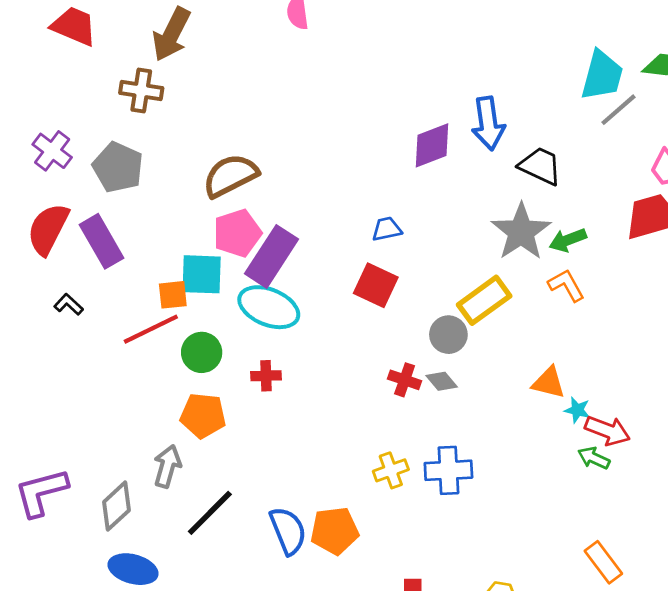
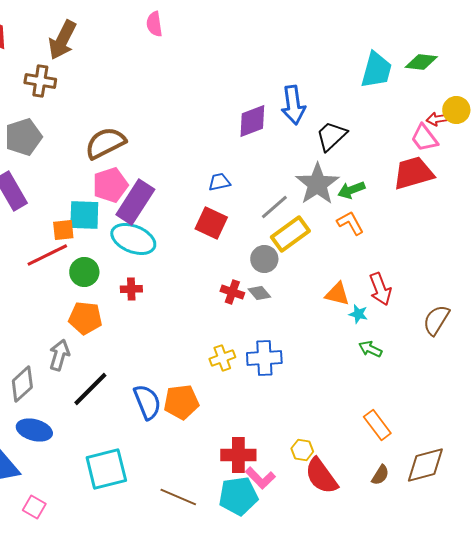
gray line: (618, 110) -> (274, 207), moved
black trapezoid: (540, 166) -> (331, 136), turned -68
gray pentagon: (118, 167) -> (23, 137), turned 30
red arrow: (607, 431) -> (380, 289), moved, turned 48

